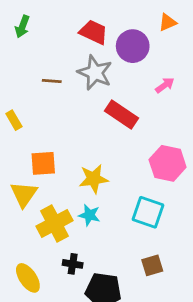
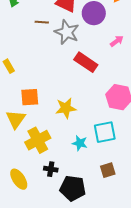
brown line: (52, 81) -> (42, 22), moved
cyan square: (148, 212) -> (105, 132), turned -30
cyan star: (89, 215) -> (80, 143), moved

